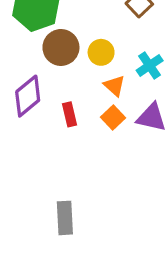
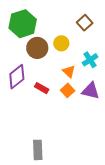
yellow circle: (101, 52) -> (61, 43), moved
red rectangle: (70, 114) -> (42, 88), turned -48

